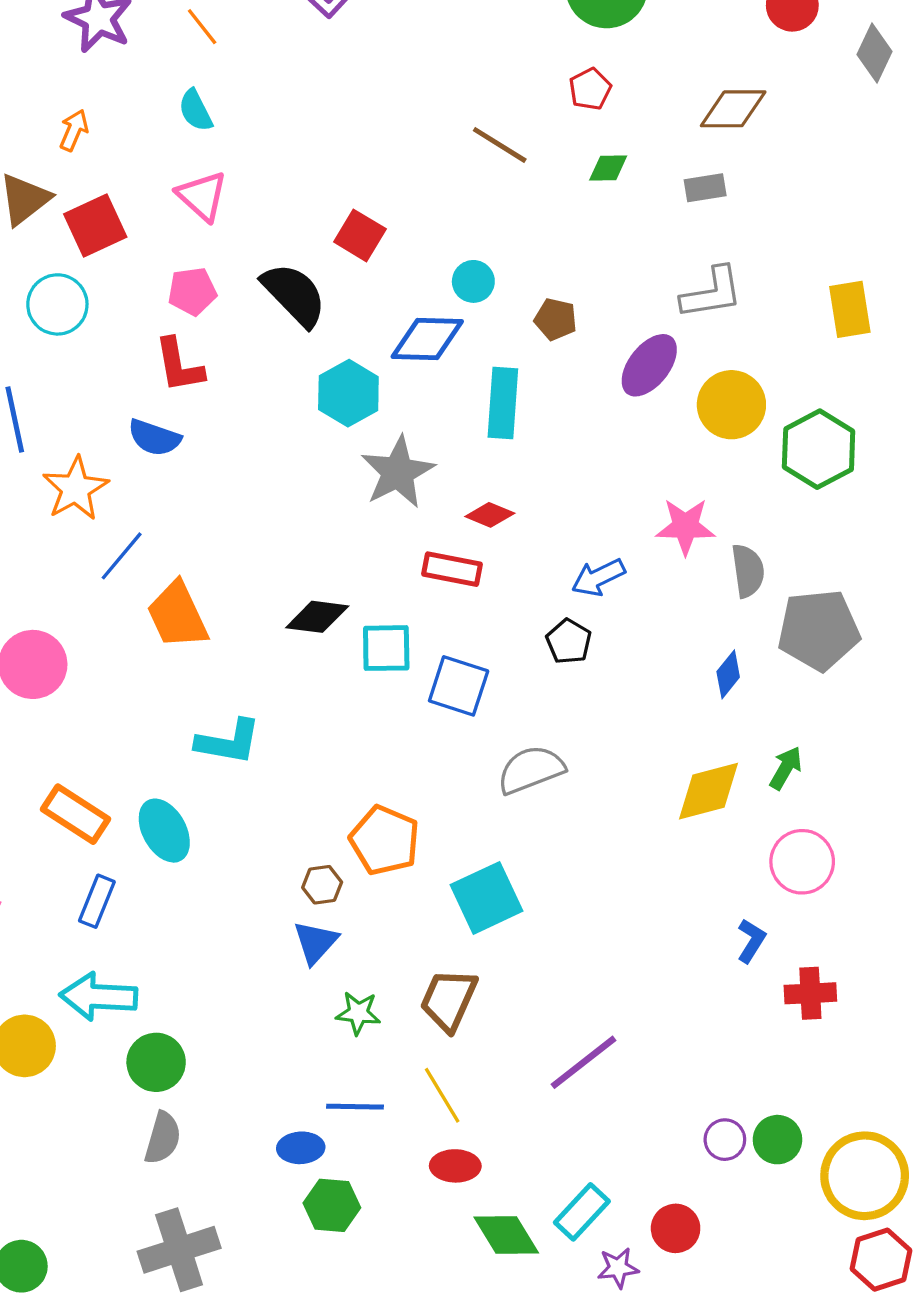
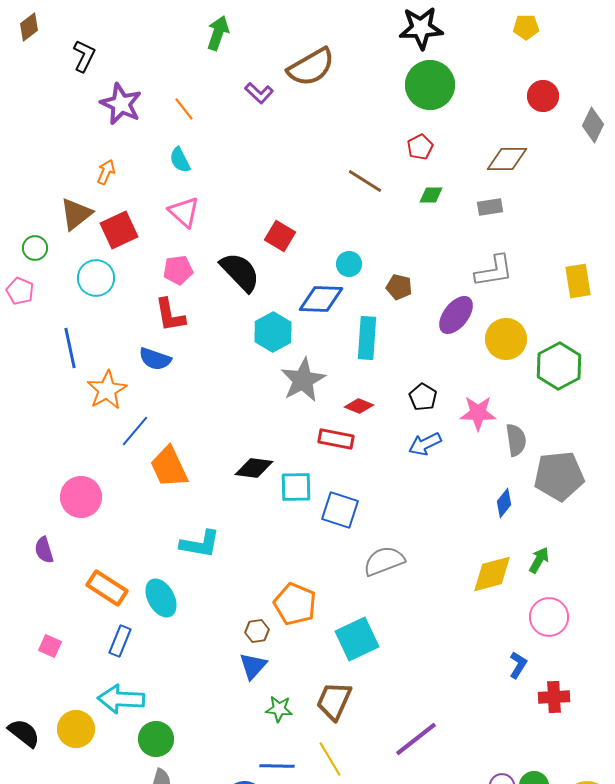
black pentagon: (569, 641) -> (423, 397), moved

